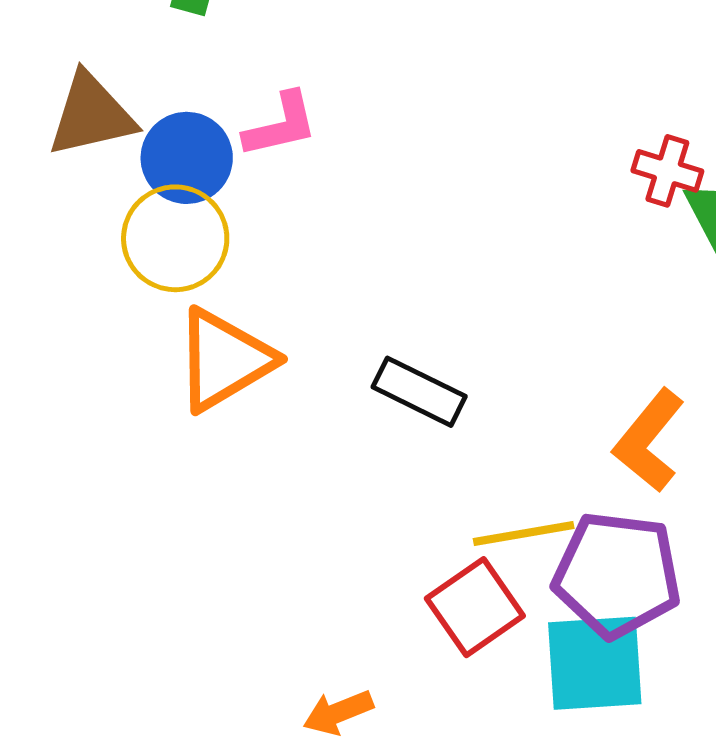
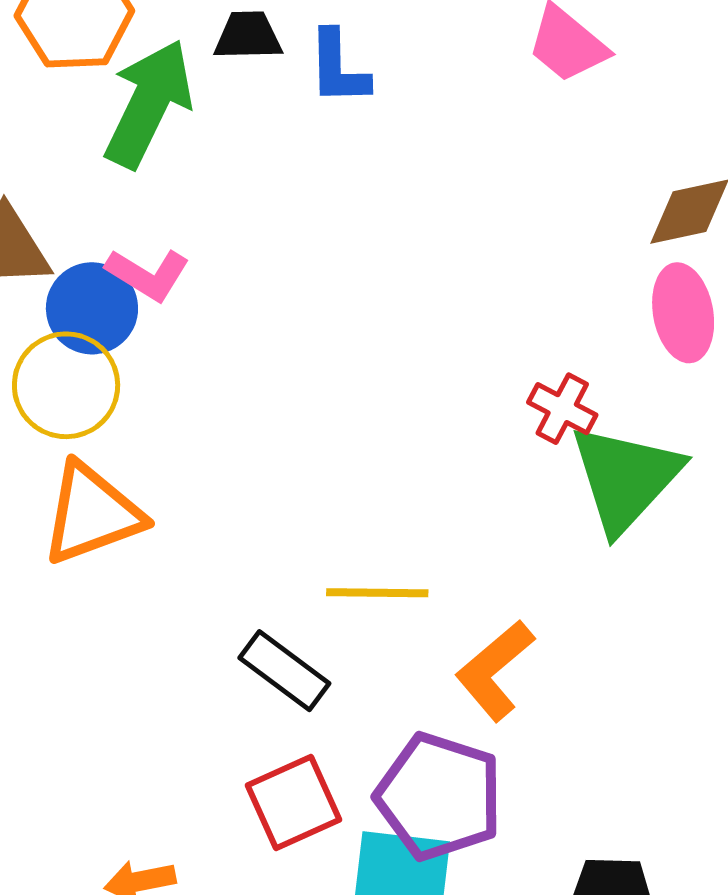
pink L-shape: (281, 125) -> (148, 274), moved, turned 34
black rectangle: (419, 392) -> (284, 671), moved
yellow line: (524, 534) -> (377, 593), moved

